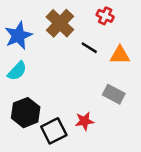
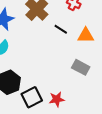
red star: (84, 121) -> (57, 99), moved

